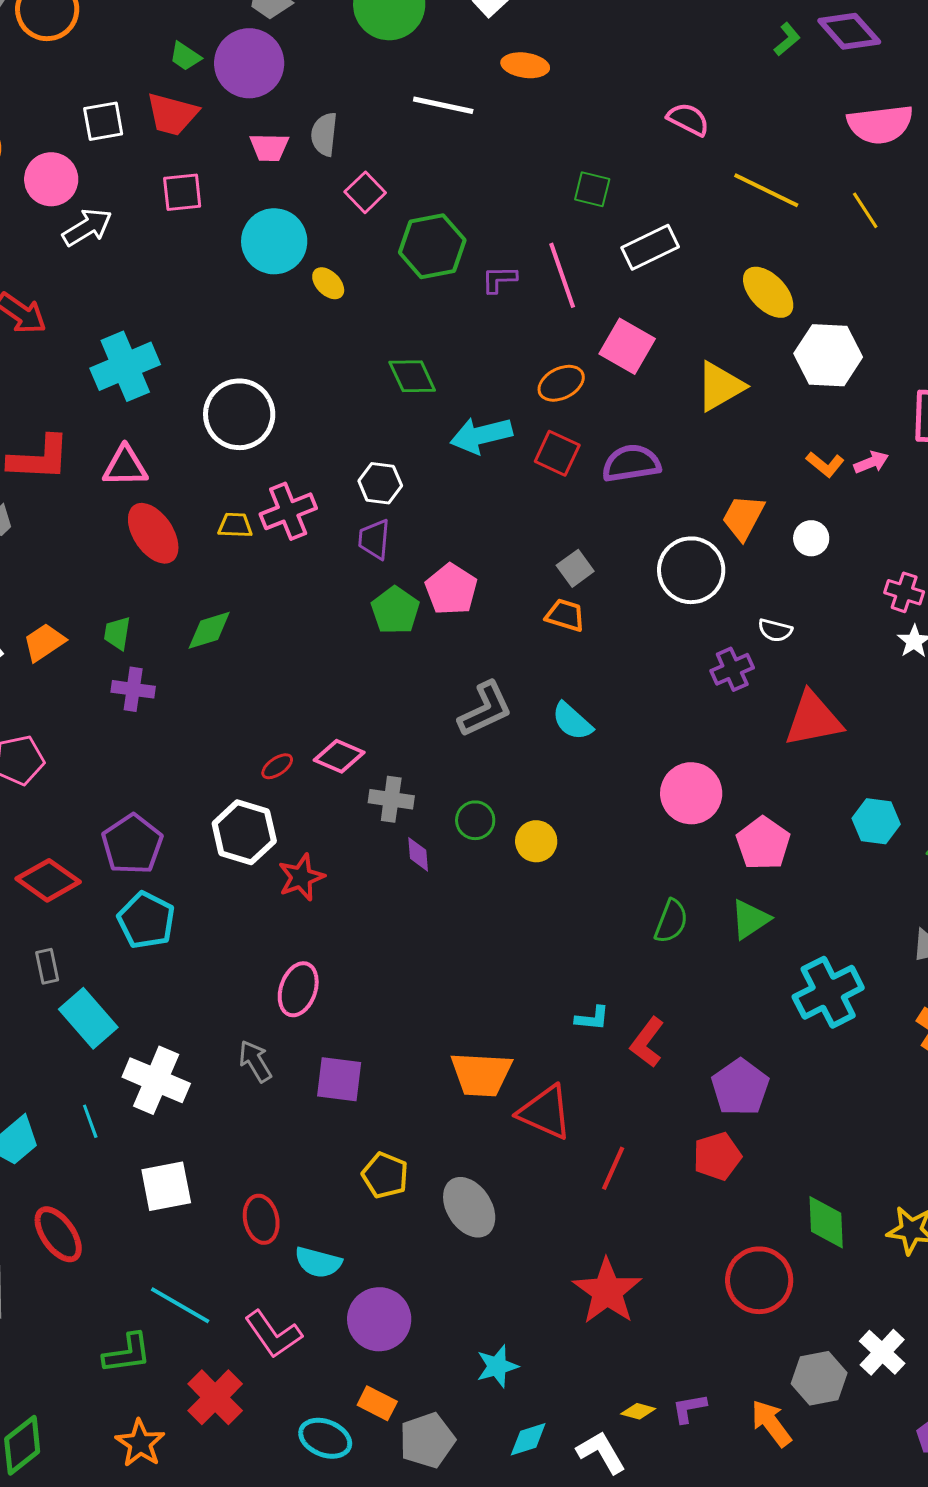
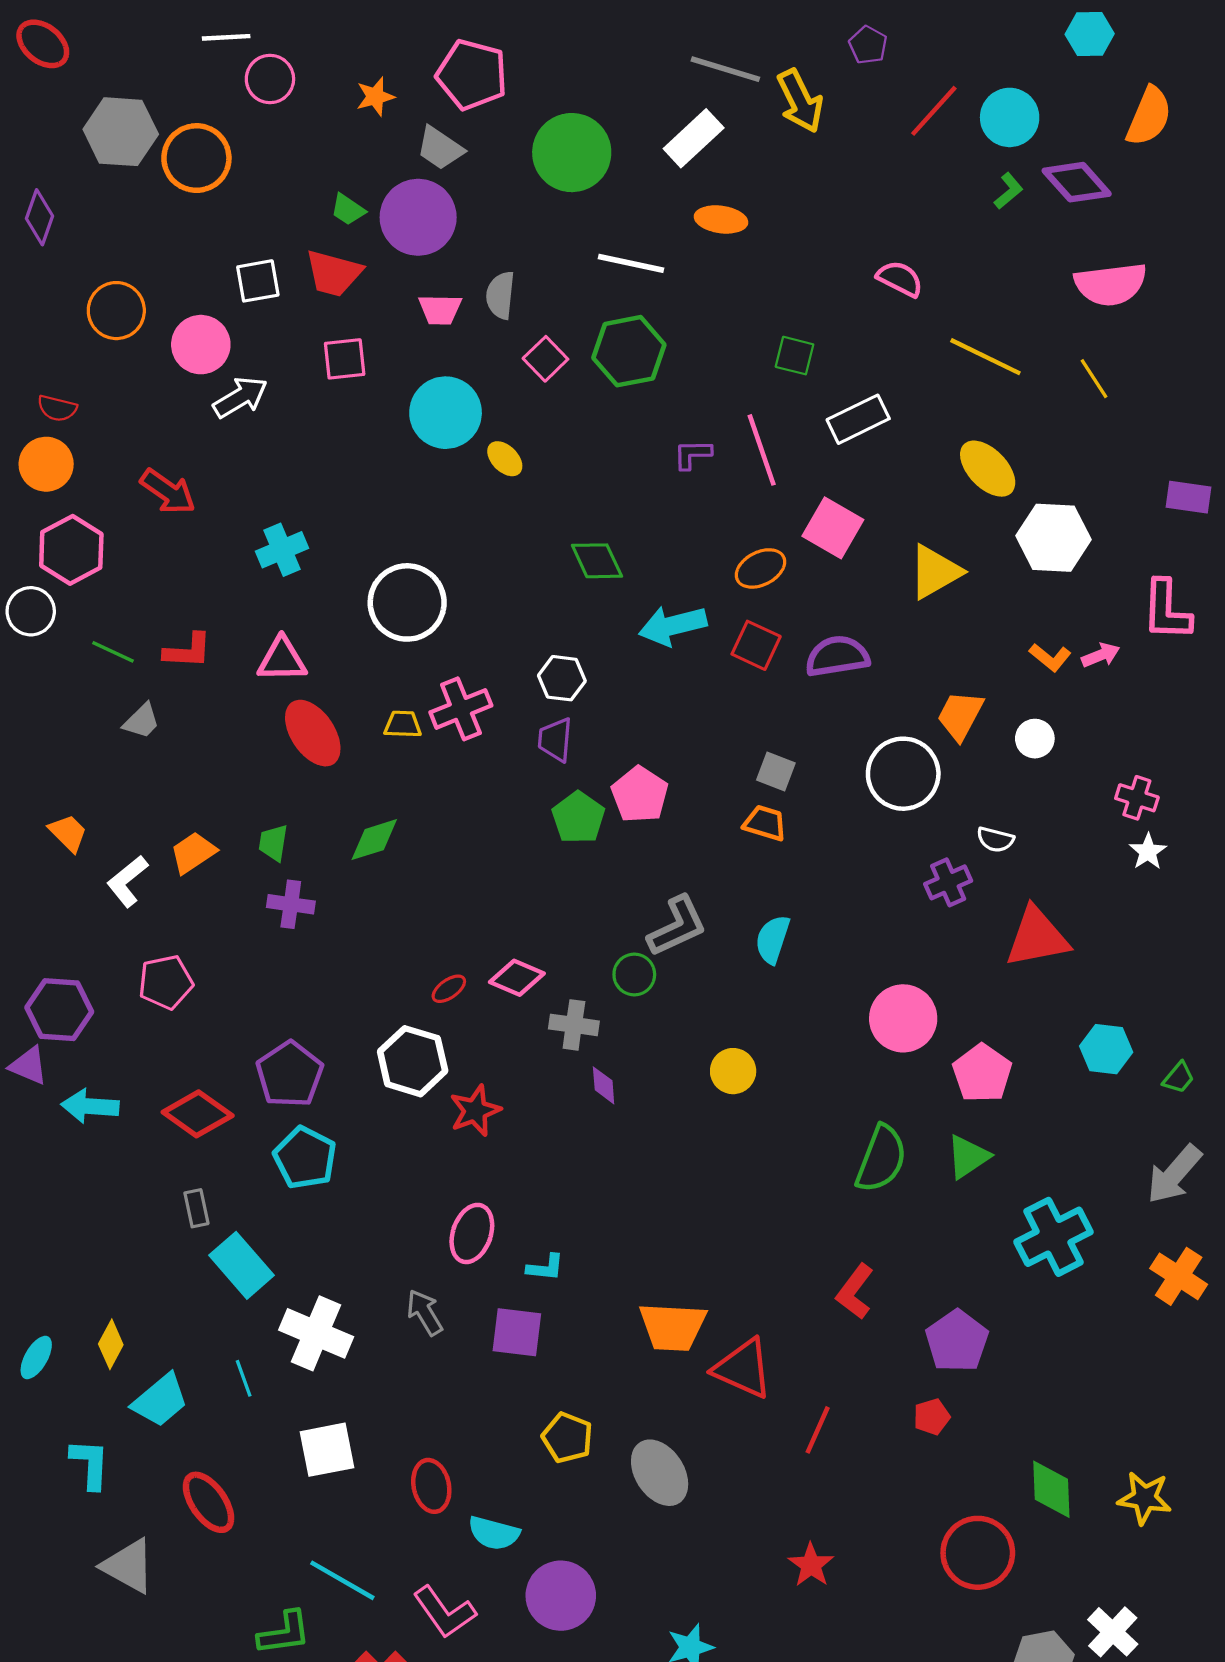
green hexagon: (432, 246) -> (629, 351), moved
cyan cross: (125, 366) -> (282, 550), size x0.7
red L-shape: (39, 458) -> (188, 651), size x0.7
gray square: (575, 568) -> (776, 771), turned -33
cyan semicircle: (572, 721) -> (773, 939), turned 66
green circle: (475, 820) -> (634, 974), moved
green semicircle: (671, 921) -> (881, 1159), size x1.4
cyan L-shape: (592, 1018) -> (545, 1268), moved
red pentagon: (717, 1156) -> (932, 1417), size x0.7
red star: (607, 1291) -> (811, 1565), size x0.6

